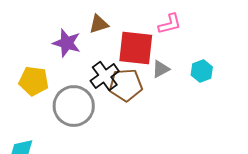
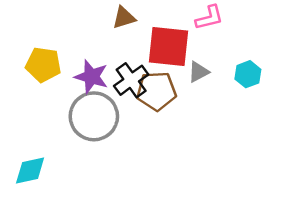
purple star: (67, 43) -> (91, 77), moved
yellow pentagon: (34, 81) -> (43, 65), moved

